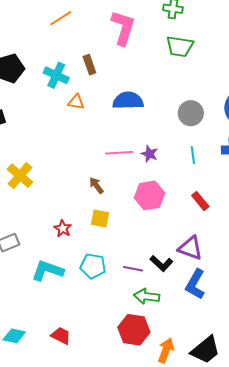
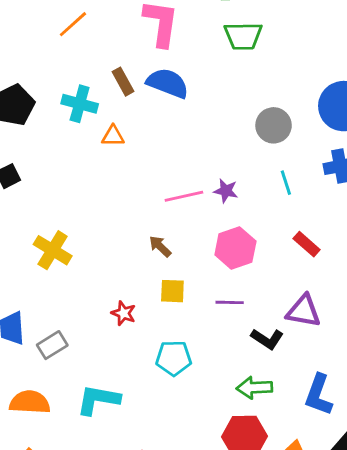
blue semicircle: (128, 101) -> (168, 83), moved, turned 32
purple line: (133, 269) -> (230, 302), moved
cyan L-shape: (48, 271) -> (98, 400), moved
blue L-shape: (195, 284) -> (319, 395), moved

